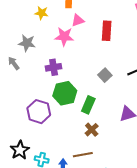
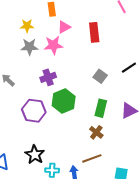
gray star: (27, 43) -> (29, 47), moved
green rectangle: (88, 105) -> (101, 108), moved
purple hexagon: (39, 112) -> (34, 111), moved
black star: (20, 150) -> (35, 155), moved

